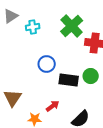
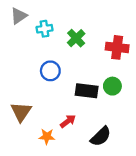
green cross: (72, 26) -> (76, 38), moved, size x0.7
blue circle: (47, 64) -> (50, 71), moved

